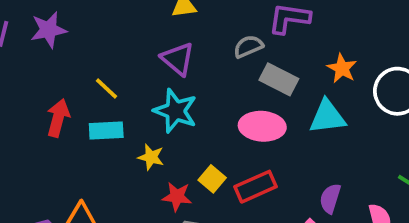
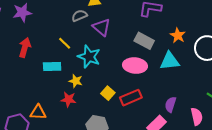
gray semicircle: (248, 47) -> (79, 16), moved
purple triangle: (178, 59) -> (102, 27), moved
yellow line: (106, 88) -> (65, 43), moved
red arrow: (58, 118) -> (25, 48), moved
red star: (177, 197) -> (68, 99), moved

